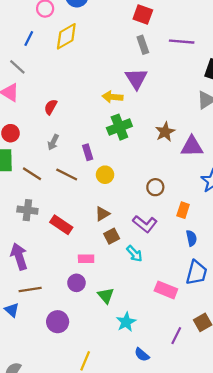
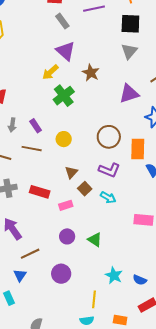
yellow arrow: (113, 97) -> (50, 72), turned -30
brown star: (165, 132) -> (91, 73), moved
purple rectangle: (88, 152) -> (36, 126), moved
brown circle: (155, 187) -> (109, 137), size x1.5
orange rectangle: (183, 210) -> (138, 149), size x1.5
pink rectangle: (86, 259) -> (66, 205), moved
blue triangle: (12, 310) -> (20, 275), turned 40
cyan star: (126, 322) -> (114, 275), moved

